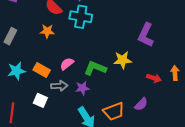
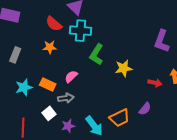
purple L-shape: (146, 35) -> (162, 41), moved
green L-shape: (95, 68) -> (96, 54), moved, turned -75
purple star: (82, 88) -> (68, 126), moved
white square: (40, 100) -> (49, 113), turned 32

